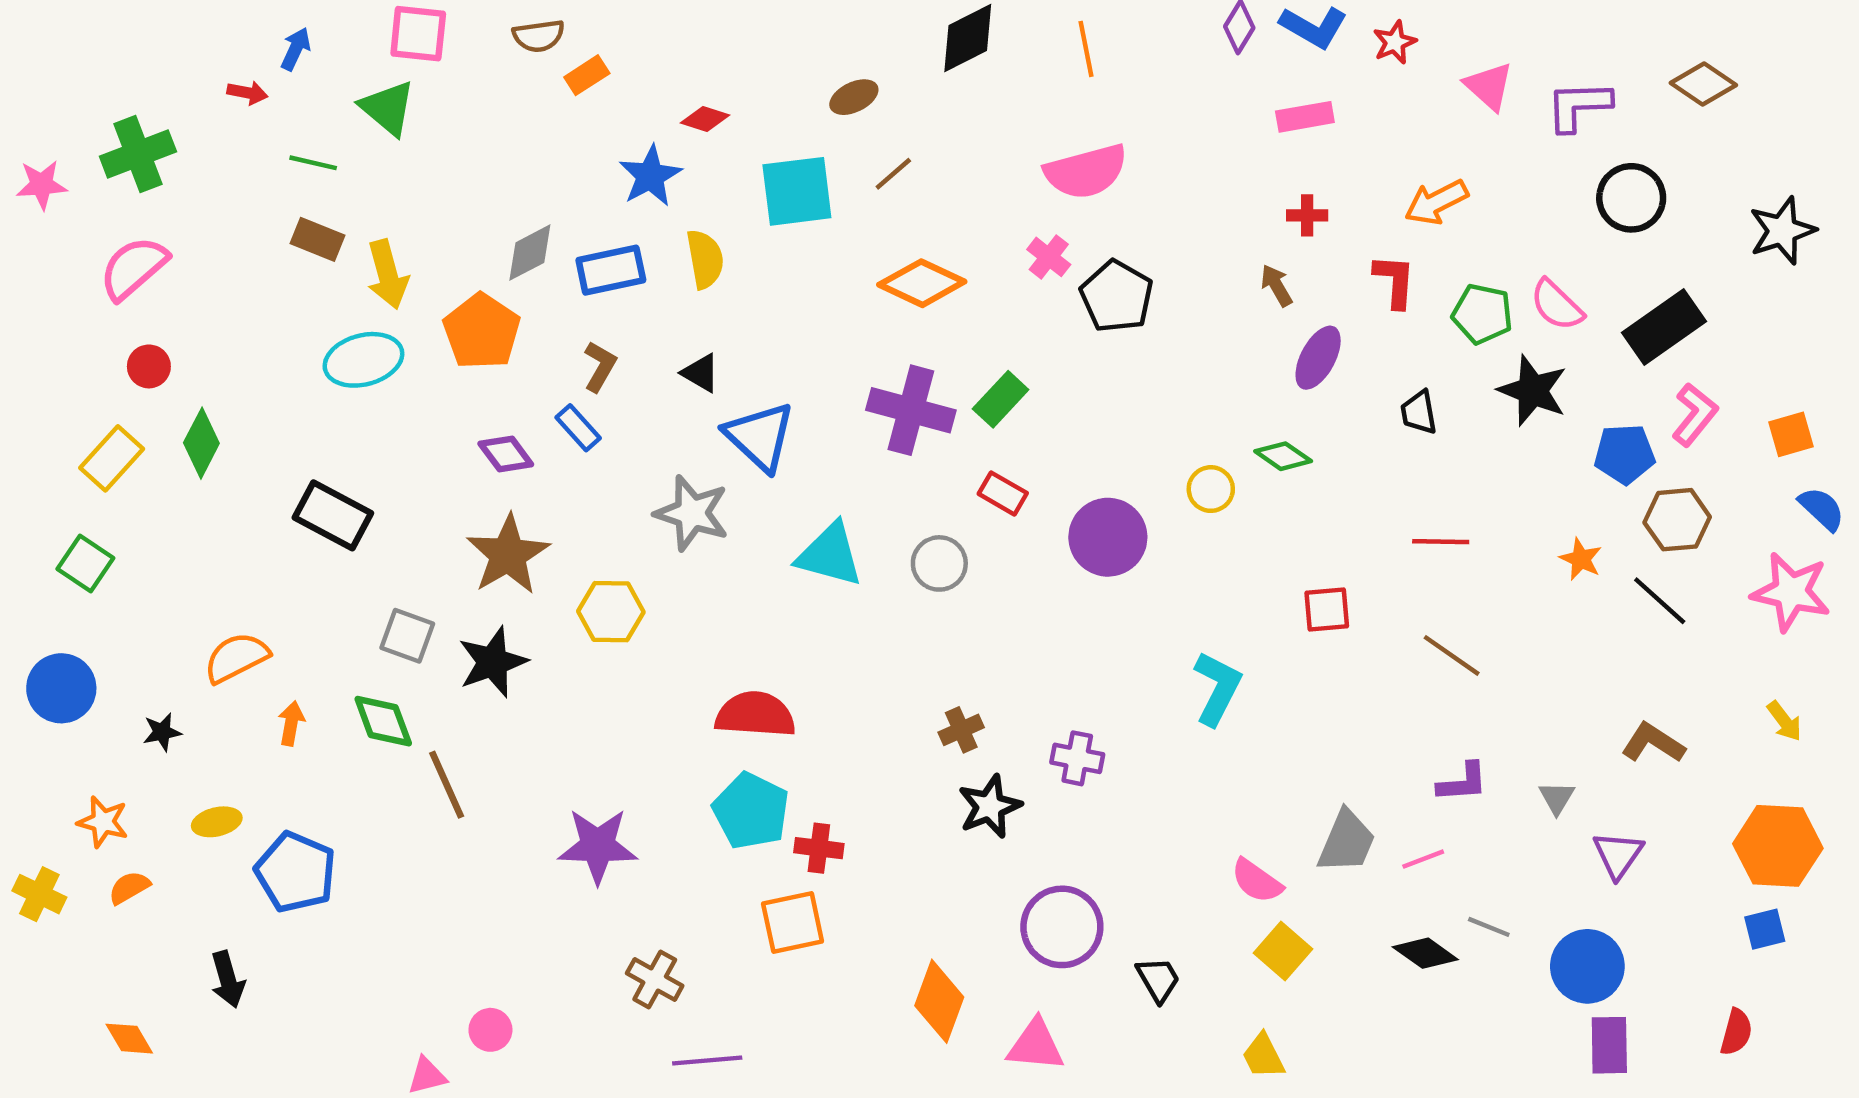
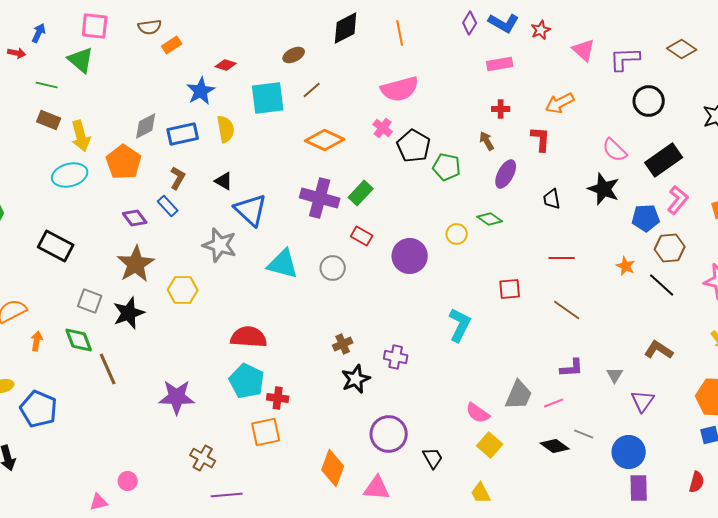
green pentagon: (1482, 314) -> (447, 167), moved

